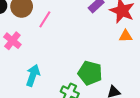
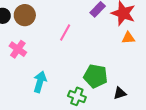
pink line: (45, 19) -> (65, 32), moved

